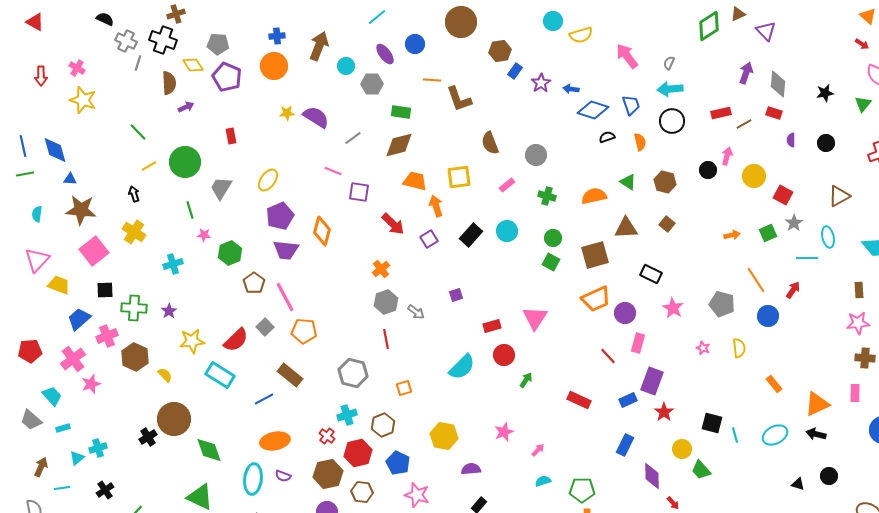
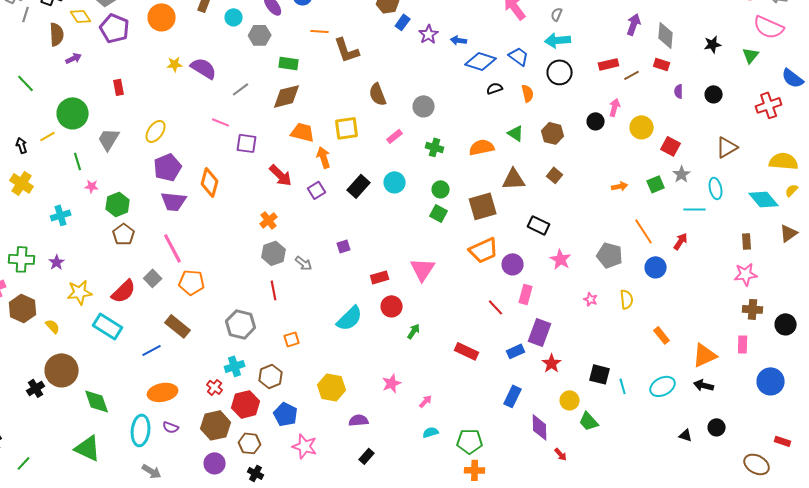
blue trapezoid: (631, 105) -> (519, 56), turned -35
yellow line: (149, 166) -> (48, 136), moved
brown pentagon: (254, 283) -> (124, 234), moved

